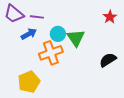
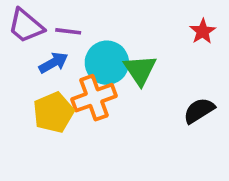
cyan circle: (58, 34) -> (107, 63), size x1.5
yellow pentagon: (29, 82) -> (53, 112), moved

